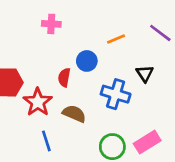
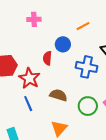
brown semicircle: (74, 114) -> (58, 95), moved
blue line: (46, 141) -> (28, 104), moved

